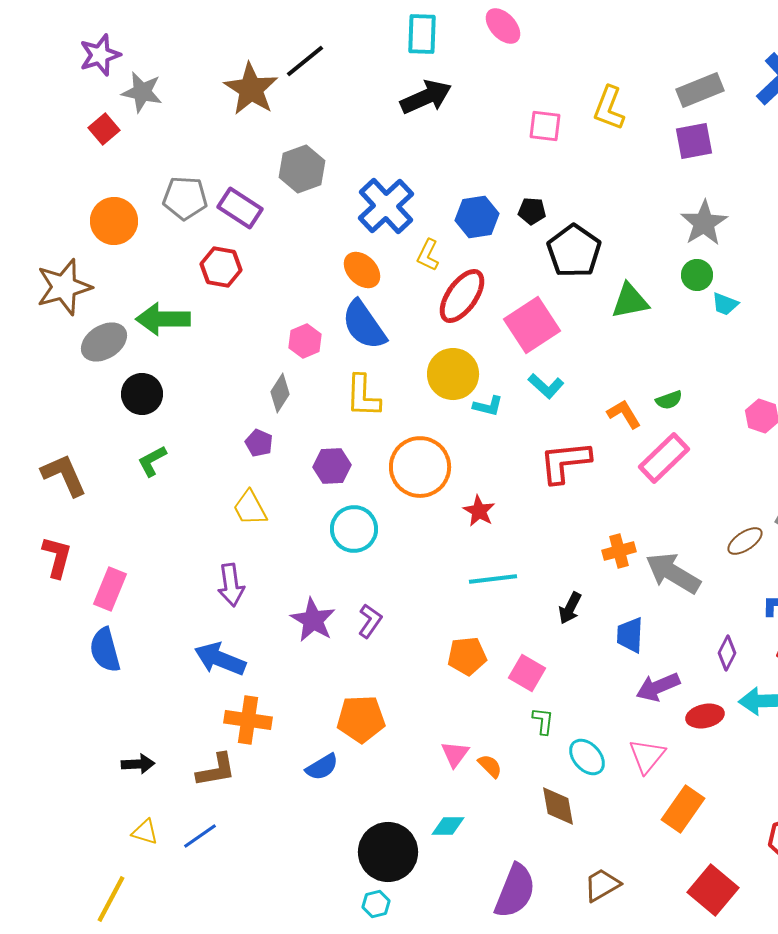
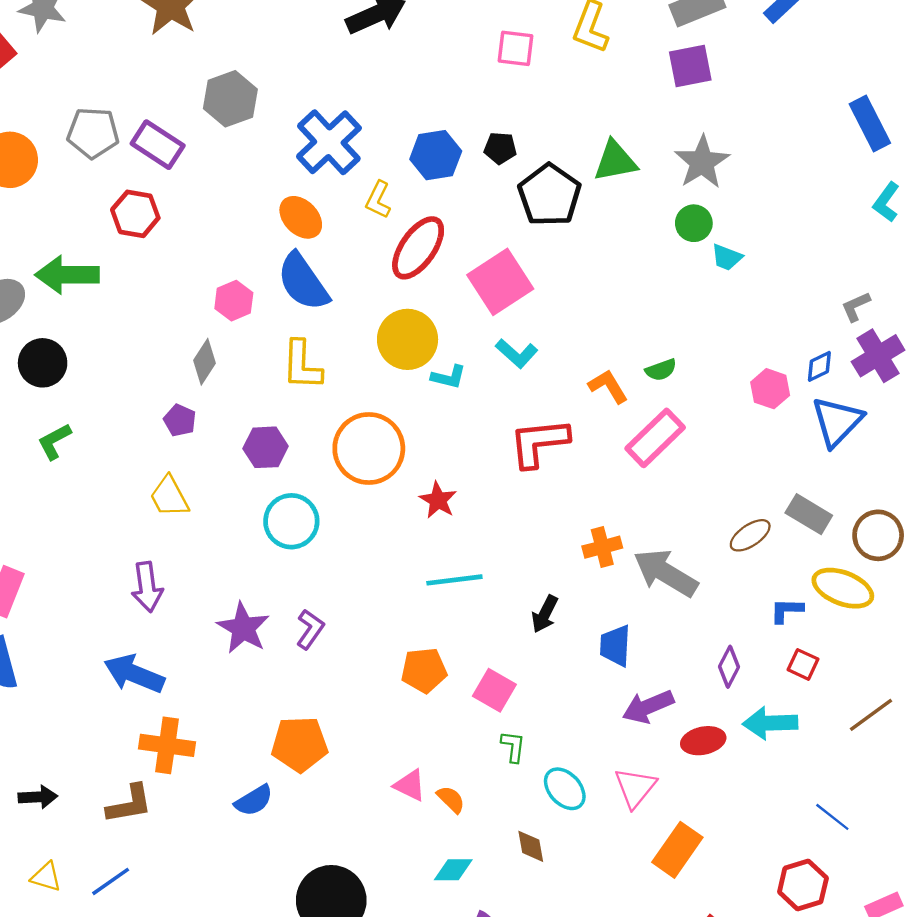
green triangle: (630, 301) -> (615, 161), moved
pink triangle: (455, 754) -> (410, 785), turned -40
brown diamond: (558, 806) -> (531, 846), size x0.7
cyan diamond: (448, 826) -> (453, 870), moved

